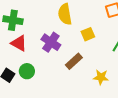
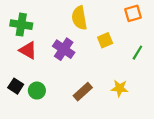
brown rectangle: (74, 61) -> (83, 92), moved
green circle: (27, 71) -> (37, 91), moved

